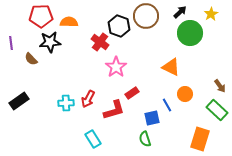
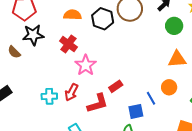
orange semicircle: (69, 22) -> (72, 15), moved
green circle: (190, 33) -> (174, 26), size x0.7
red cross: (100, 42) -> (68, 44), moved
pink star: (116, 67) -> (86, 65), moved
orange triangle: (171, 67) -> (177, 59), moved, turned -30

